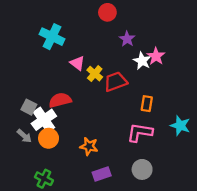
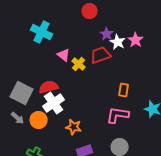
pink star: (156, 56) -> (136, 40), moved
white star: (142, 61) -> (118, 42), moved
red trapezoid: (116, 82) -> (101, 55), moved
gray square: (29, 107) -> (22, 93), size x1.6
white cross: (44, 120) -> (54, 103), moved

